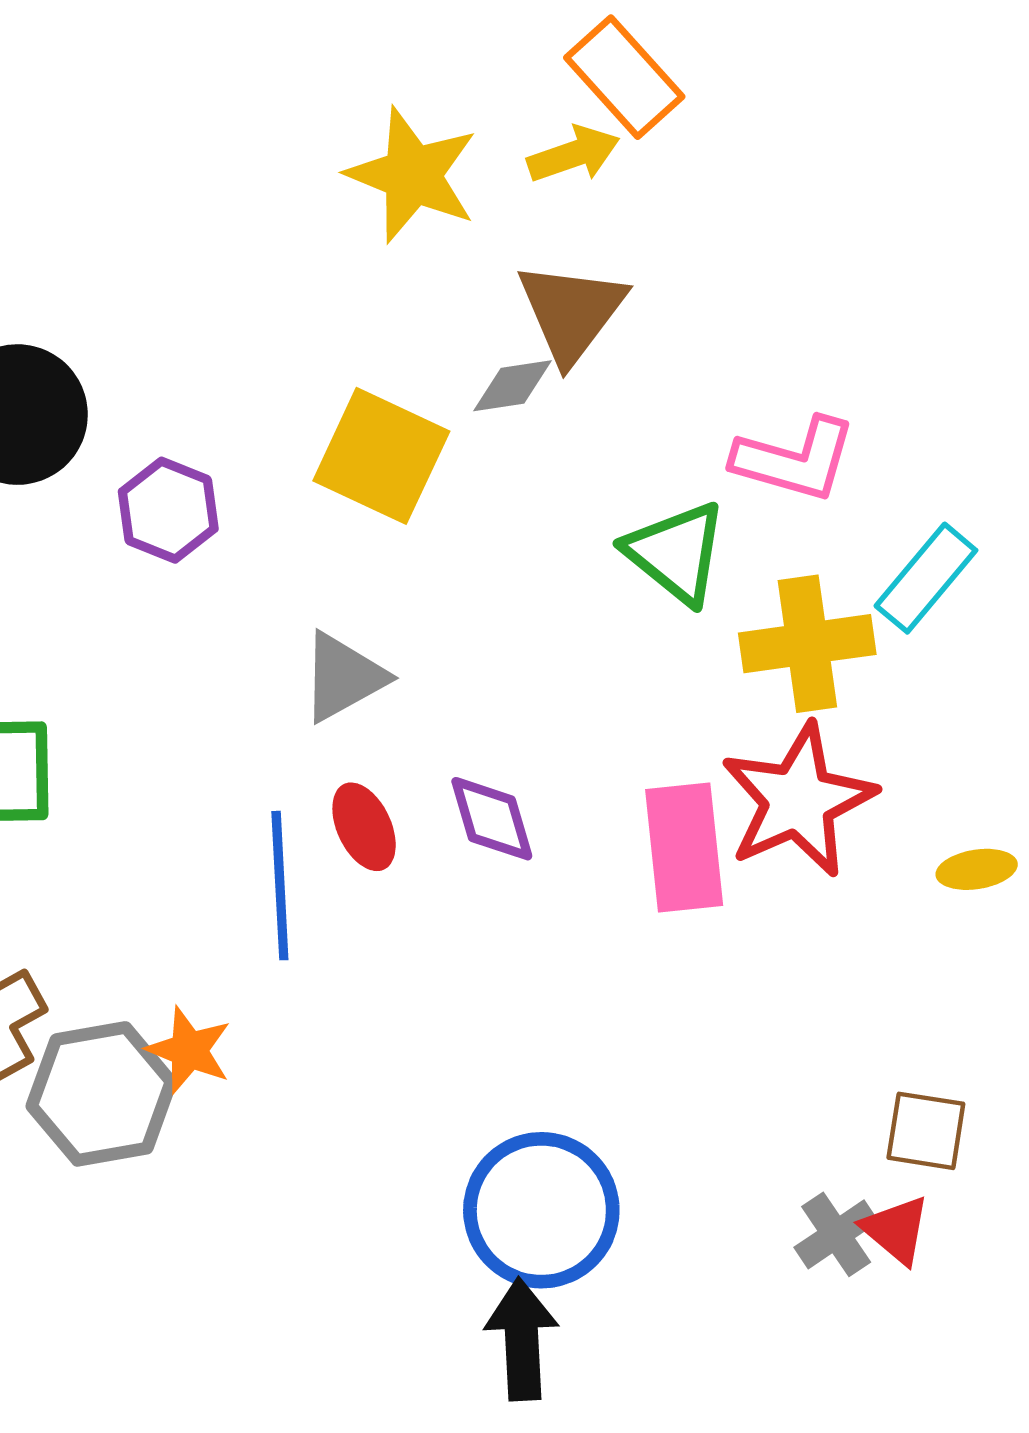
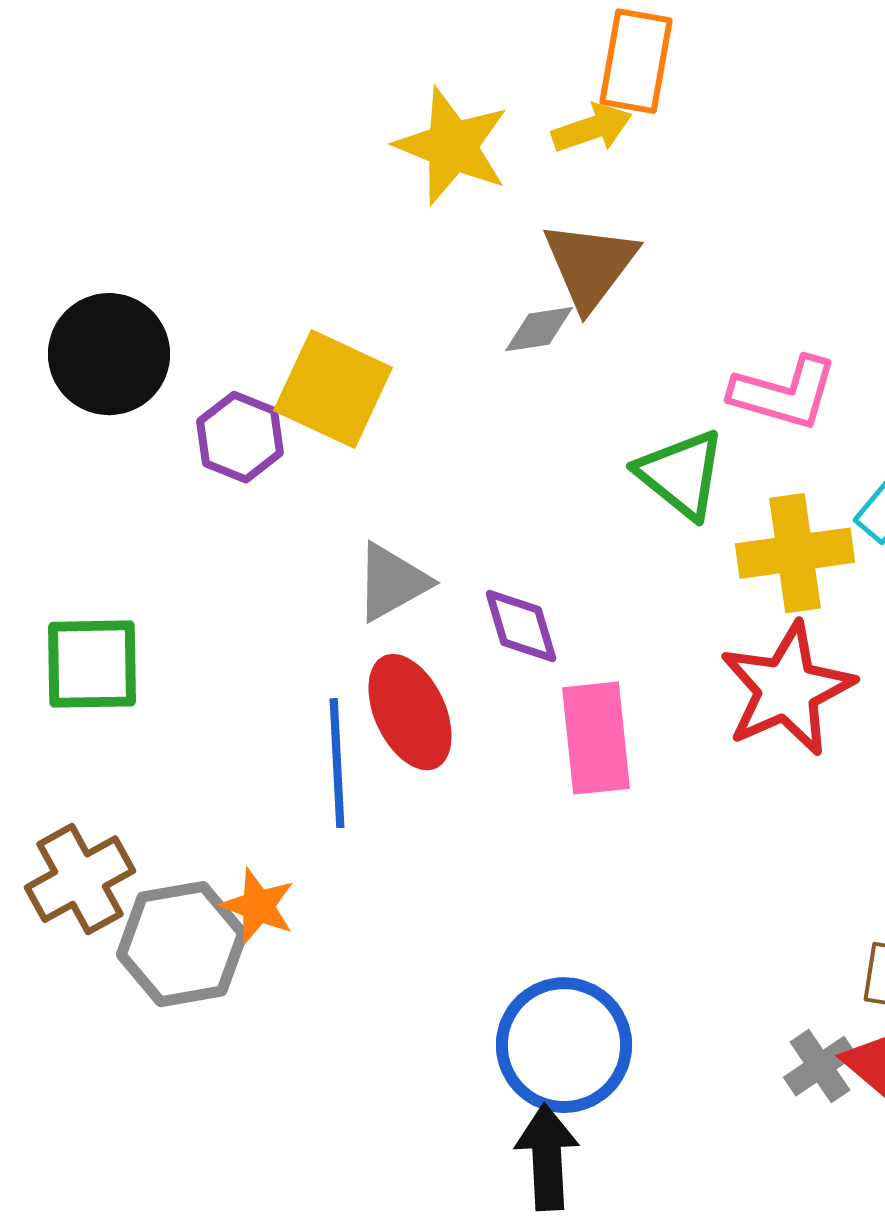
orange rectangle: (624, 77) -> (636, 61), turned 52
yellow square: (381, 456) -> (333, 389), moved
purple diamond: (492, 819) -> (521, 626), moved
red ellipse: (364, 827) -> (410, 712), size x1.5
pink rectangle: (684, 848) -> (596, 738), moved

